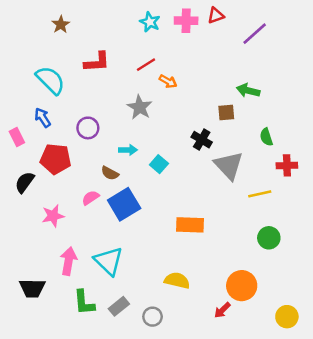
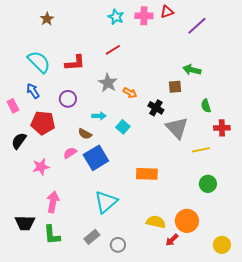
red L-shape: (97, 62) -> (75, 63), moved
orange arrow: (168, 81) -> (130, 93), moved
cyan triangle: (109, 261) -> (106, 202), moved, turned 35
yellow semicircle: (177, 280) -> (156, 222), moved
green L-shape: (84, 302) -> (52, 235), moved

